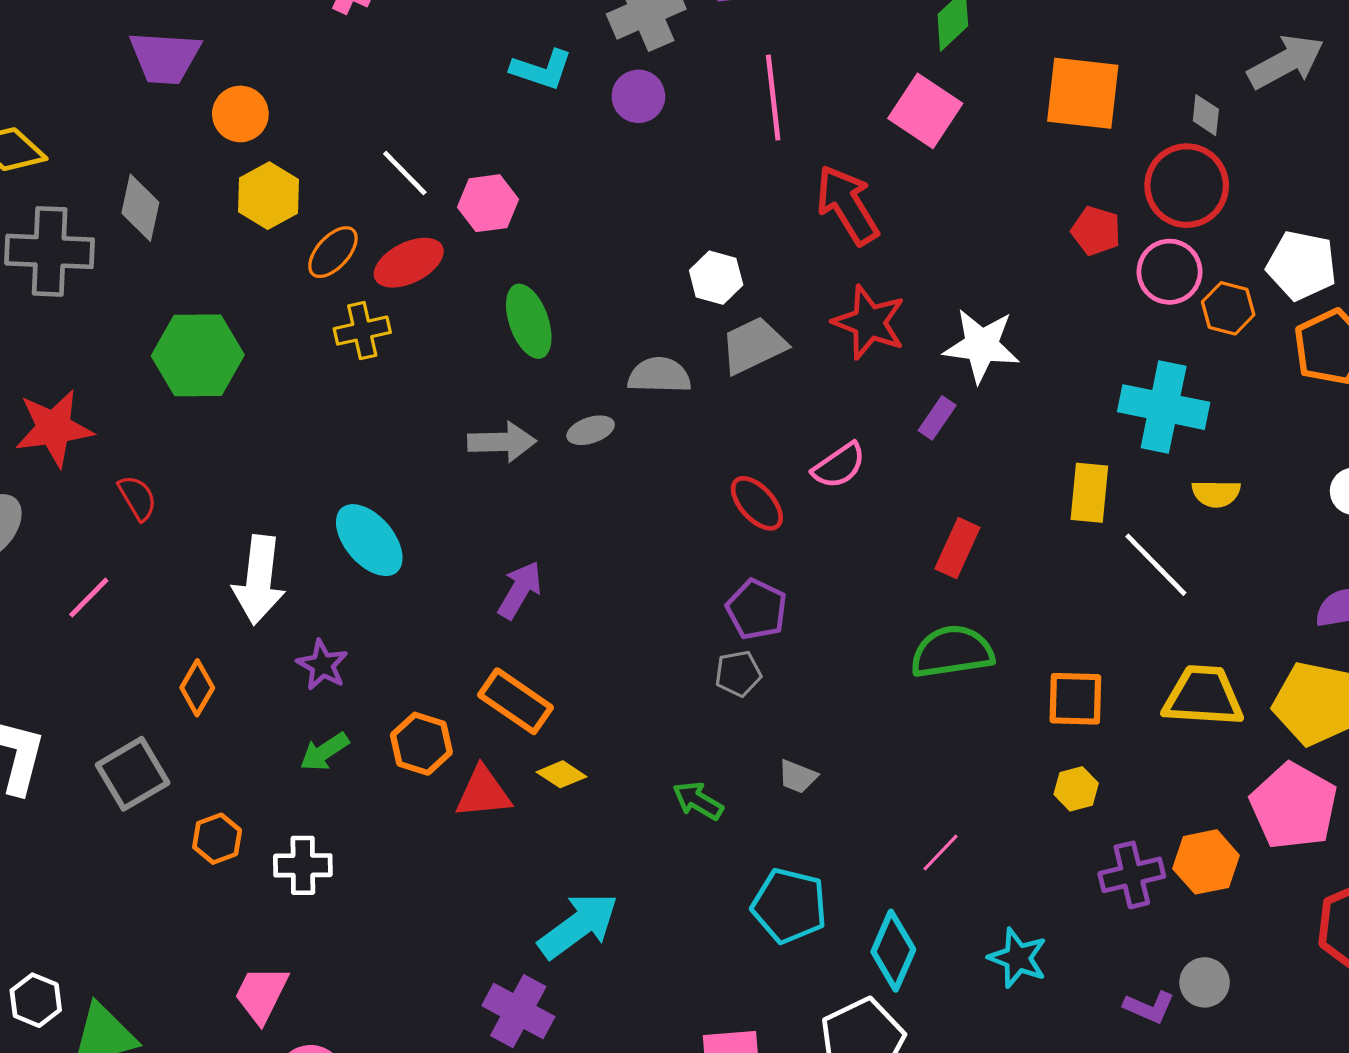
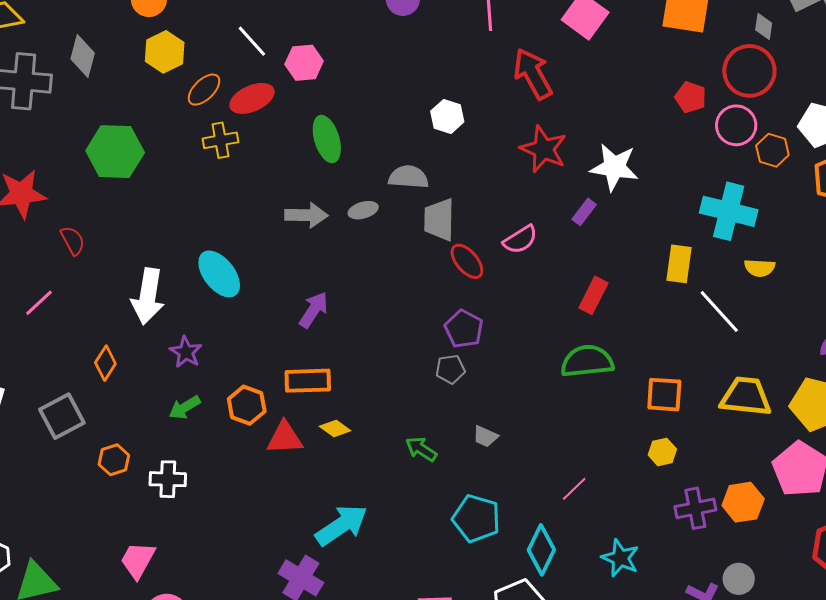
gray trapezoid: (754, 345) -> (439, 220), moved, turned -66
orange rectangle: (515, 701) -> (308, 381), turned -39

